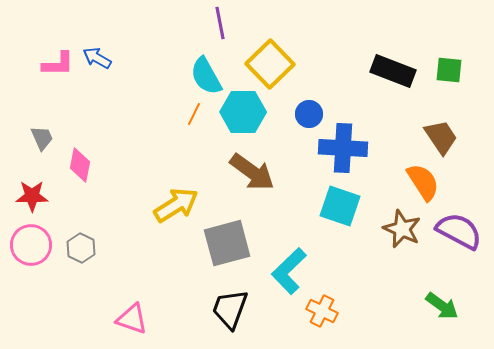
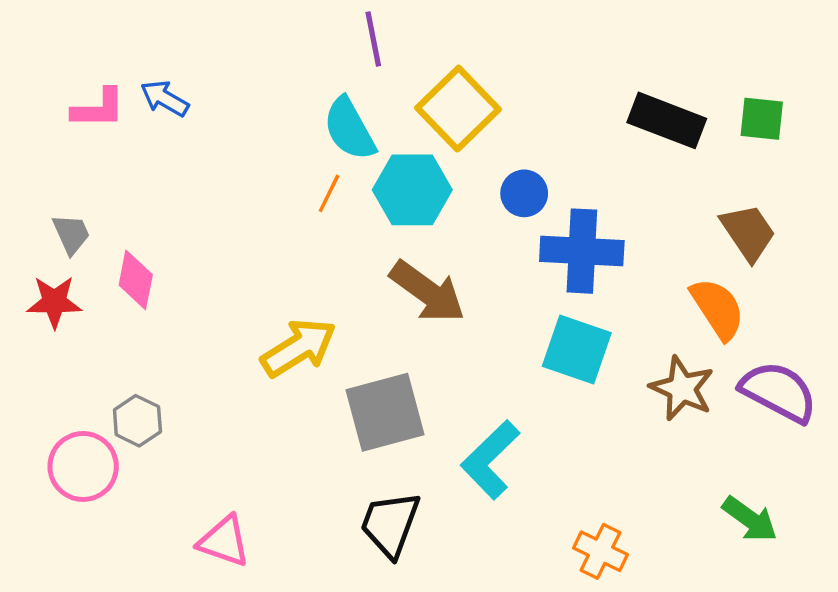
red star: (32, 196) -> (54, 302), moved
pink circle: (31, 245) -> (83, 466), moved
orange cross: (322, 311) -> (601, 551), moved

